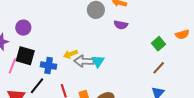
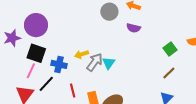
purple circle: (23, 28) -> (36, 25), size x1.5
gray arrow: (84, 61) -> (95, 62), turned 120
pink line: (12, 66) -> (31, 71), moved

